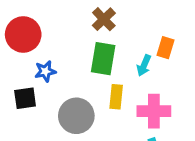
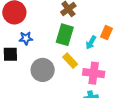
yellow rectangle: (116, 97) -> (70, 61), turned -56

